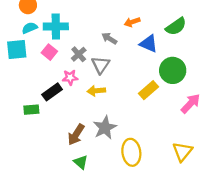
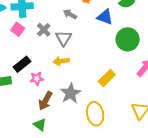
pink star: (70, 77) -> (37, 79), moved
yellow rectangle: (148, 90) -> (107, 78), moved
green triangle: (81, 162) -> (40, 125), moved

